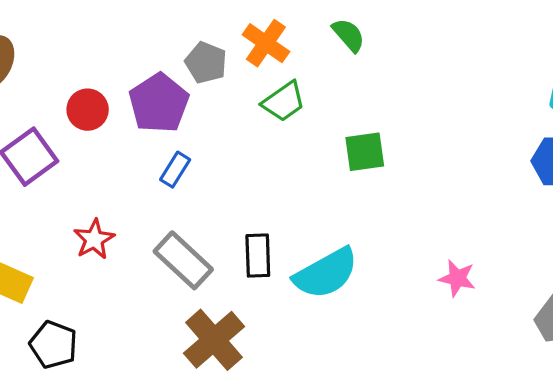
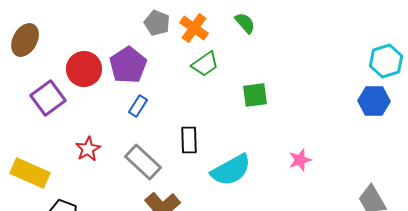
gray pentagon: (206, 63) -> (157, 23), moved
red circle: (88, 110) -> (84, 69), size x1.4
black rectangle: (258, 256) -> (189, 140), moved
pink star: (457, 278) -> (300, 160), moved, turned -30

